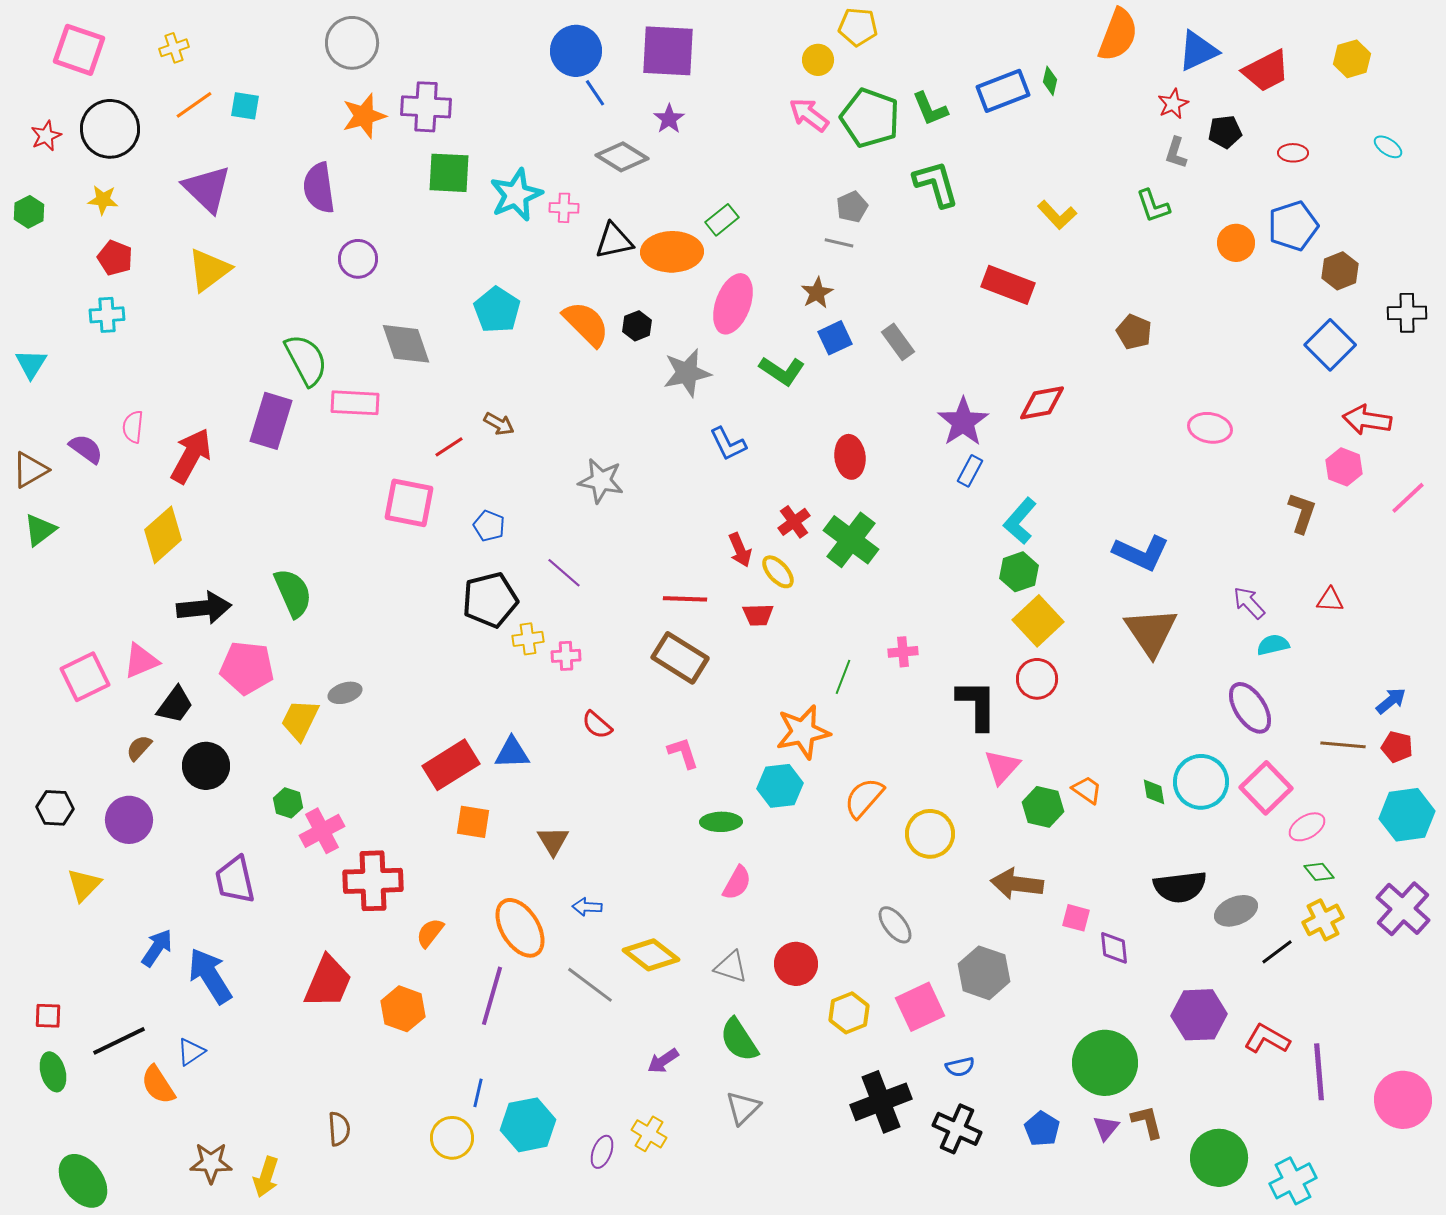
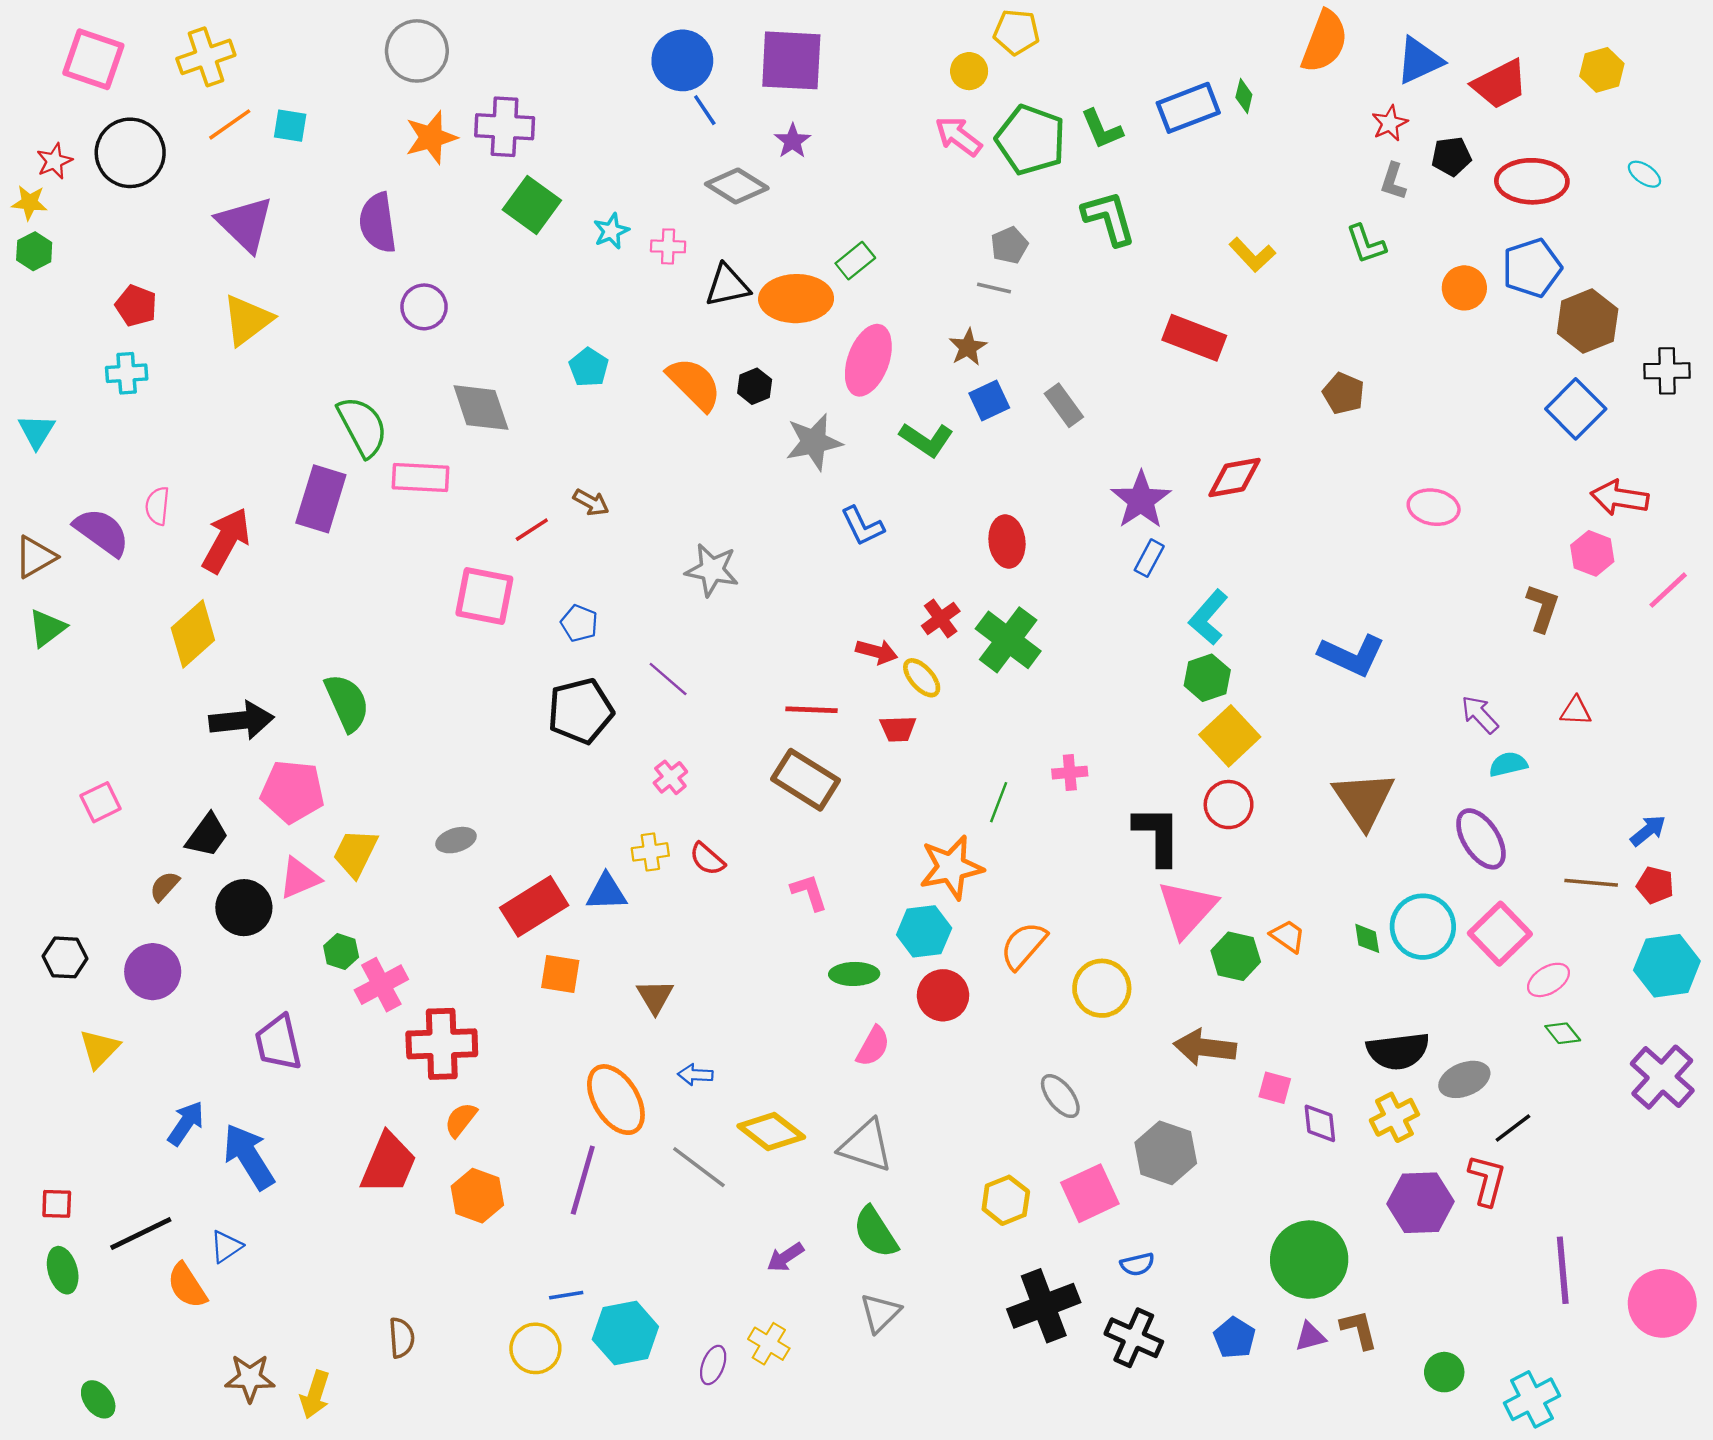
yellow cross: (174, 48) -> (206, 57), size x1.6
red ellipse: (1293, 153) -> (1532, 181), size x2.0
green square: (449, 173) -> (532, 205), turned 33
cyan star: (516, 195) -> (611, 231), size x0.6
yellow star: (103, 200) -> (29, 203), moved
brown hexagon: (1340, 271) -> (1588, 321), size x1.4
cyan pentagon: (497, 310) -> (589, 367), size x0.7
purple semicircle: (86, 449) -> (102, 532), size x1.4
red arrow: (740, 550) -> (877, 652), turned -52
brown triangle: (1151, 632) -> (1364, 800), moved
yellow cross: (528, 639) -> (650, 852), moved
pink cross: (566, 656) -> (670, 777), turned -36
pink triangle: (141, 661) -> (300, 878), moved
pink square: (85, 677) -> (101, 802), size x0.7
gray ellipse: (345, 693) -> (456, 840), moved
pink triangle: (1002, 767) -> (1187, 909), size x1.4
yellow cross: (1323, 920) -> (1394, 1117), moved
orange semicircle: (430, 933) -> (461, 1120), moved
red circle: (796, 964) -> (943, 995), moved
gray triangle: (731, 967) -> (866, 1146), size x1.4
red L-shape: (1267, 1039) -> (1487, 1180), moved, turned 75
blue line: (478, 1093) -> (566, 1295), turned 68
purple triangle: (1106, 1128) -> (1310, 1337), turned 36
green circle: (1219, 1158) -> (1444, 1372), size x0.6
green ellipse: (83, 1181) -> (98, 1399), size x0.6

